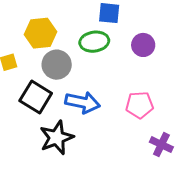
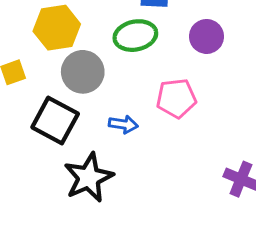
blue arrow: (83, 102) -> (123, 124), size x0.6
pink pentagon: (139, 105) -> (176, 98), moved

